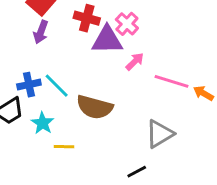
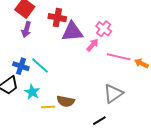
pink cross: (127, 24) -> (104, 29), moved
blue cross: (29, 85) -> (21, 66), turned 35
brown semicircle: (95, 107) -> (66, 101), moved, size x0.7

